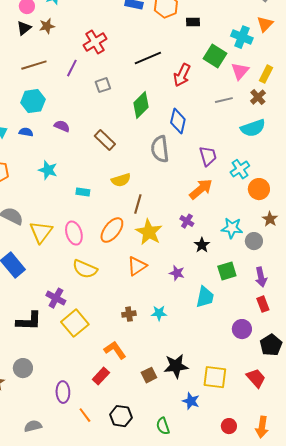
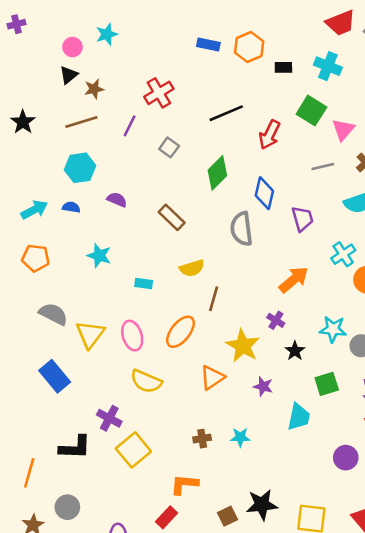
brown star: (47, 26) -> (94, 89), moved
cyan cross: (242, 37) -> (328, 66), moved
gray square: (103, 85) -> (169, 147), turned -35
purple trapezoid: (208, 156) -> (303, 219), moved
yellow star: (149, 232) -> (243, 346), moved
orange L-shape: (115, 350) -> (184, 484), turned -50

